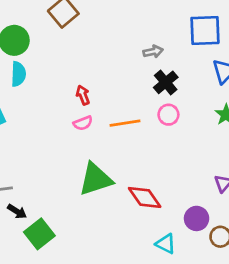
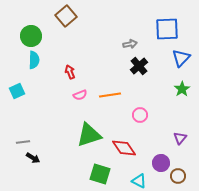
red arrow: (83, 95) -> (70, 72), moved
pink circle: (168, 115) -> (140, 115), moved
green square: (39, 234) -> (100, 174), moved, turned -35

